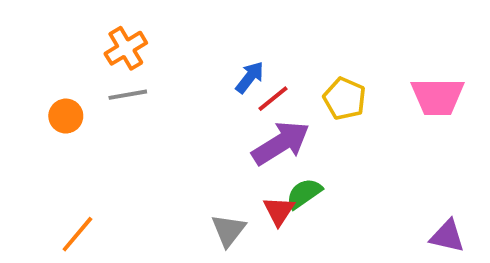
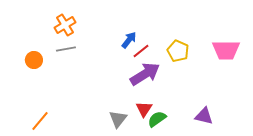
green semicircle: (304, 193) -> (157, 119), moved
purple triangle: (447, 236) -> (204, 116), moved

